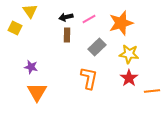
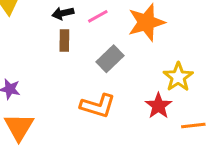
yellow star: (129, 54) -> (178, 77), moved, turned 30
orange L-shape: (89, 78) -> (98, 106), turned 95

